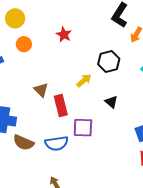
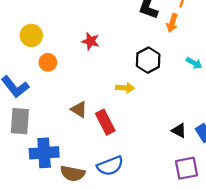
yellow arrow: (84, 80) -> (125, 88), turned 56
black triangle: (111, 102) -> (179, 131), moved
purple square: (83, 128) -> (186, 168), moved

